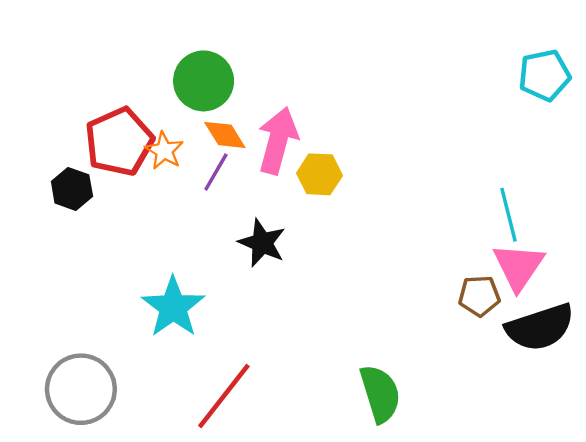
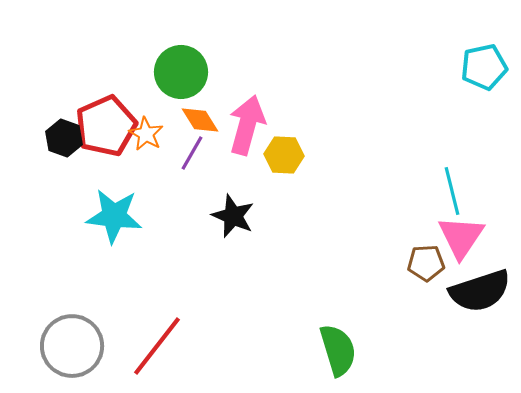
black hexagon: (72, 189) -> (64, 138), moved
cyan star: (173, 307) -> (114, 216), moved, turned -30
red line: (224, 396) -> (157, 346), moved

